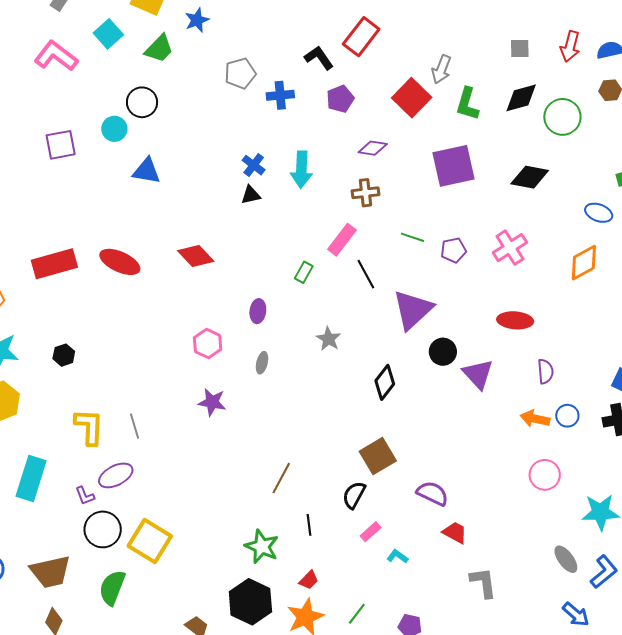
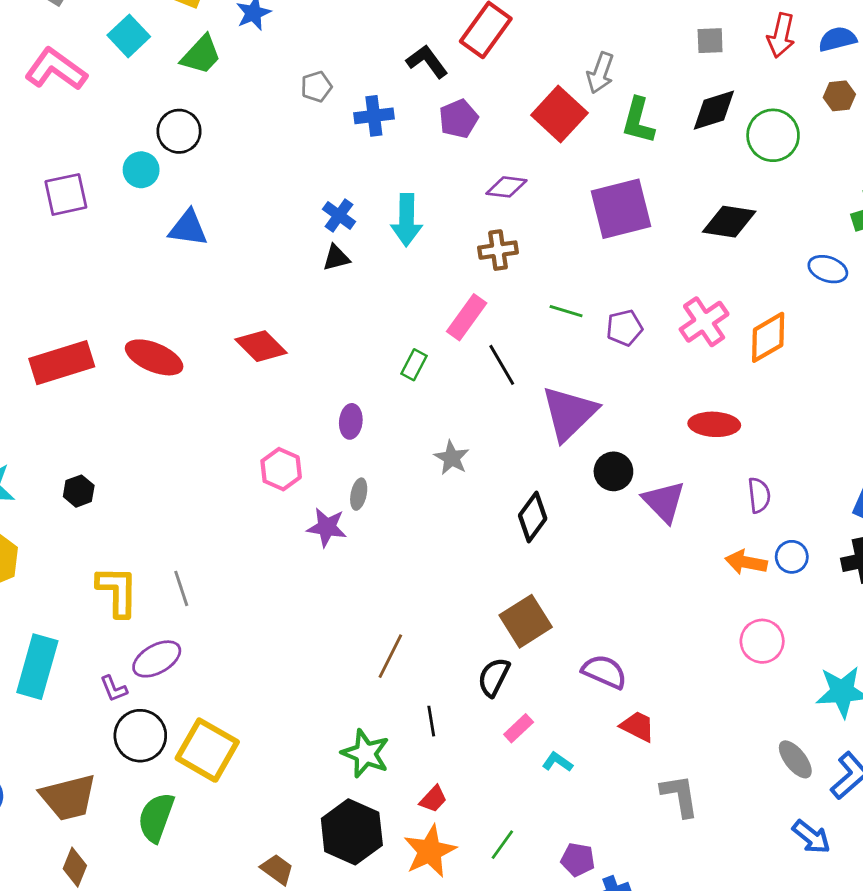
gray pentagon: (240, 73) -> (316, 87), size x0.7
orange diamond: (584, 263) -> (768, 337), moved
purple star: (212, 402) -> (327, 527), moved

